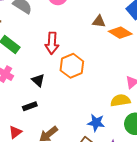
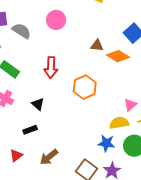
orange hexagon: (72, 66) -> (85, 87), moved
blue star: (96, 123) -> (106, 143), moved

